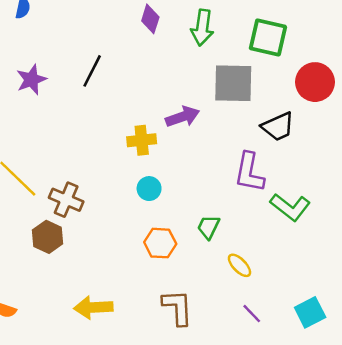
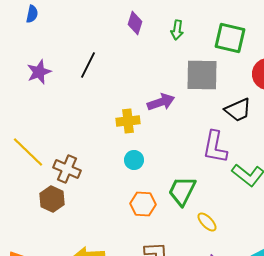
green arrow: (202, 28) -> (177, 30), size x0.7
green trapezoid: (209, 227) -> (182, 191), size x1.5

